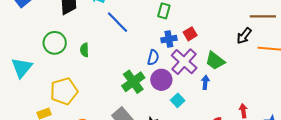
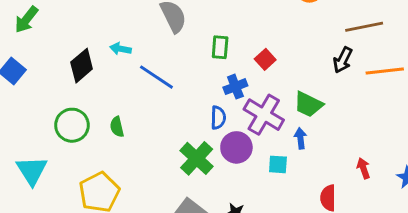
red square: (190, 34) -> (265, 59), moved
cyan square: (178, 100) -> (278, 164), moved, turned -32

